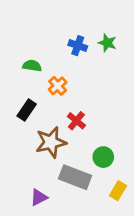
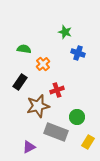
green star: (107, 43) -> (65, 32), moved
blue cross: (78, 46) -> (78, 53), moved
red cross: (76, 121) -> (57, 90), turned 32

